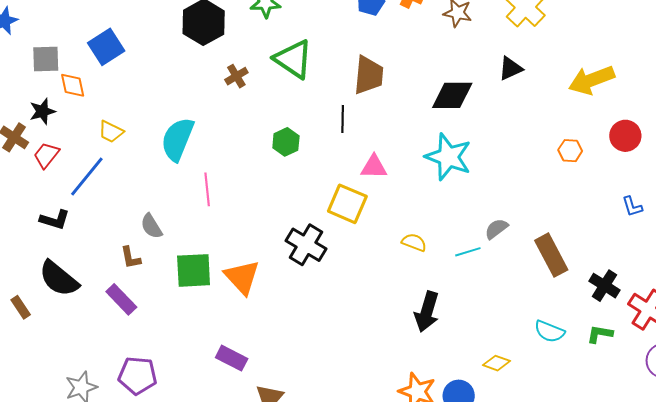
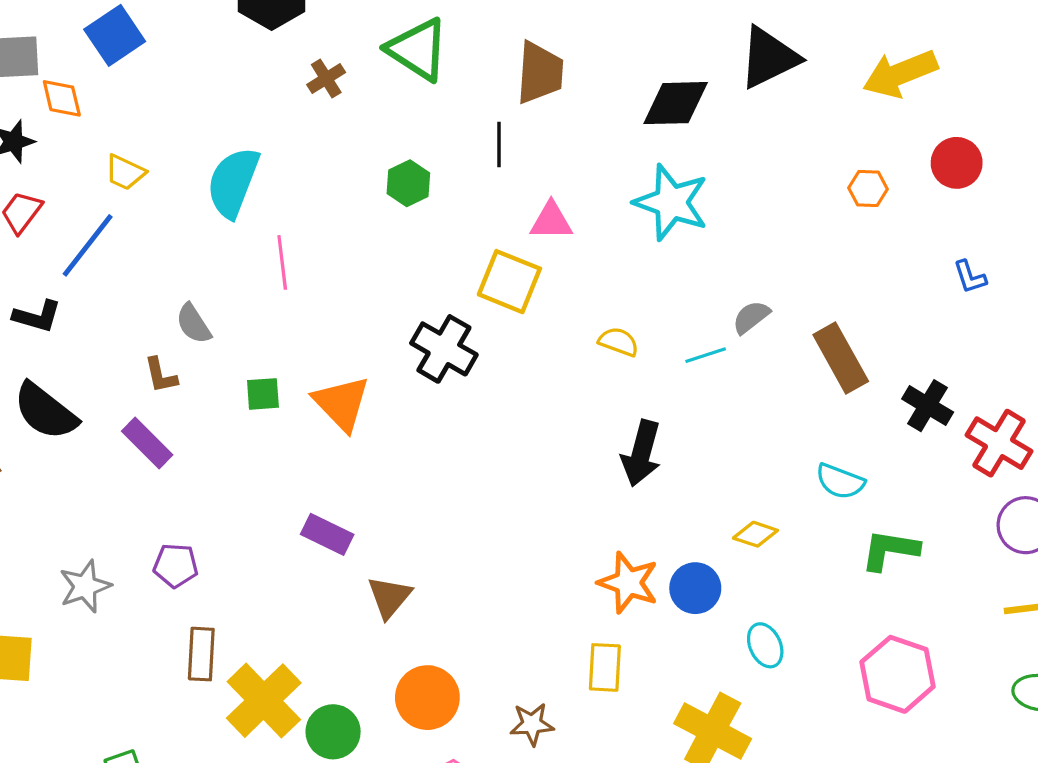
black triangle: (510, 68) -> (769, 58), size x1.6
green square: (194, 270) -> (263, 394), size x0.6
green L-shape: (600, 334) -> (890, 550), moved, size x1.4
purple pentagon: (138, 376) -> (176, 565), size x0.7

